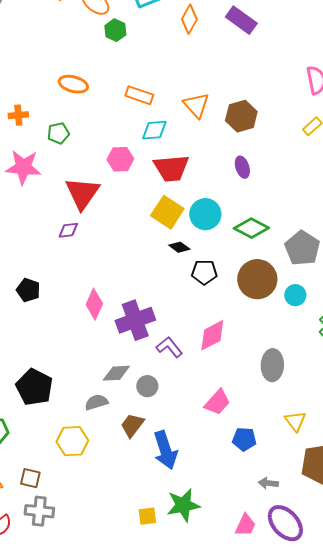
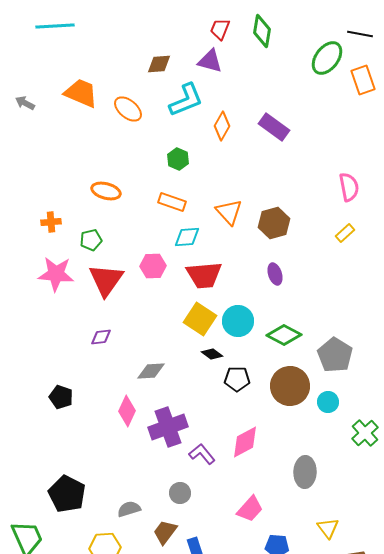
green hexagon: (115, 30) -> (178, 159), moved
red triangle: (82, 193) -> (106, 280), moved
gray diamond: (116, 373) -> (151, 371), moved

